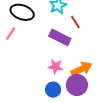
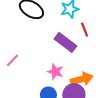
pink line: (11, 34) -> (13, 60), moved

